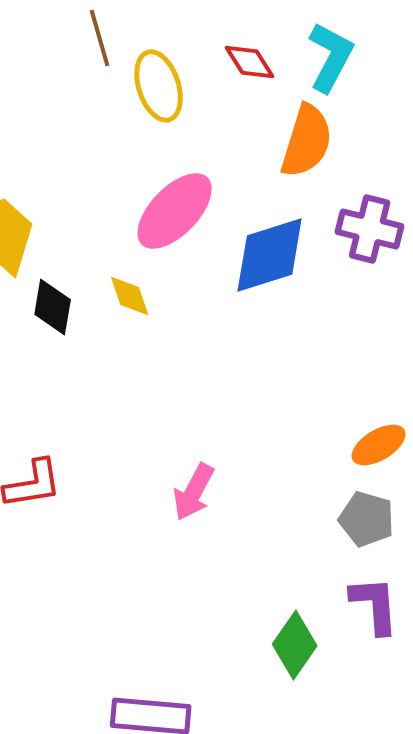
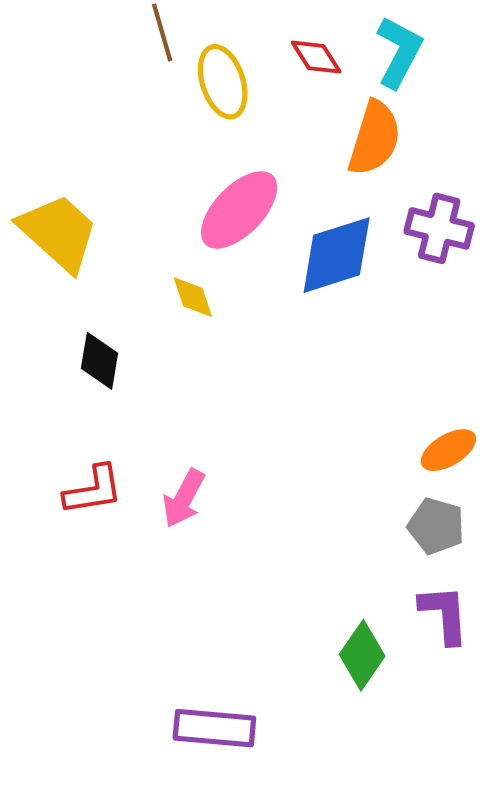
black diamond: (53, 307) -> (100, 361), moved
pink arrow: (194, 492) -> (184, 498), moved

